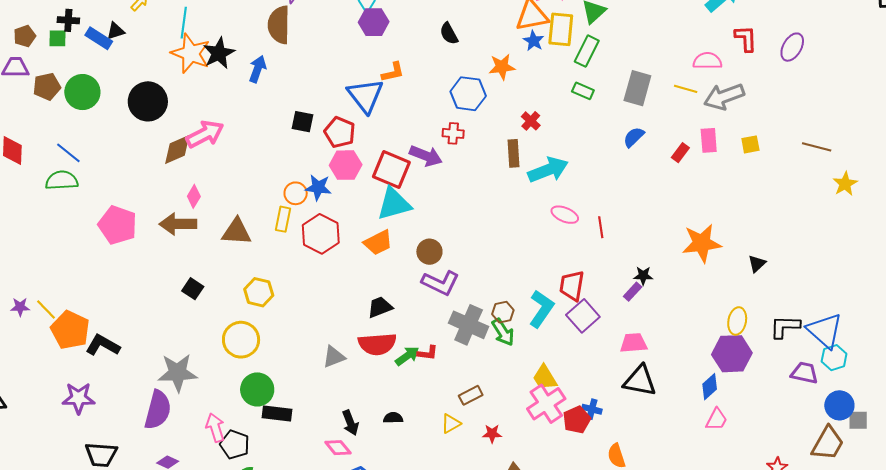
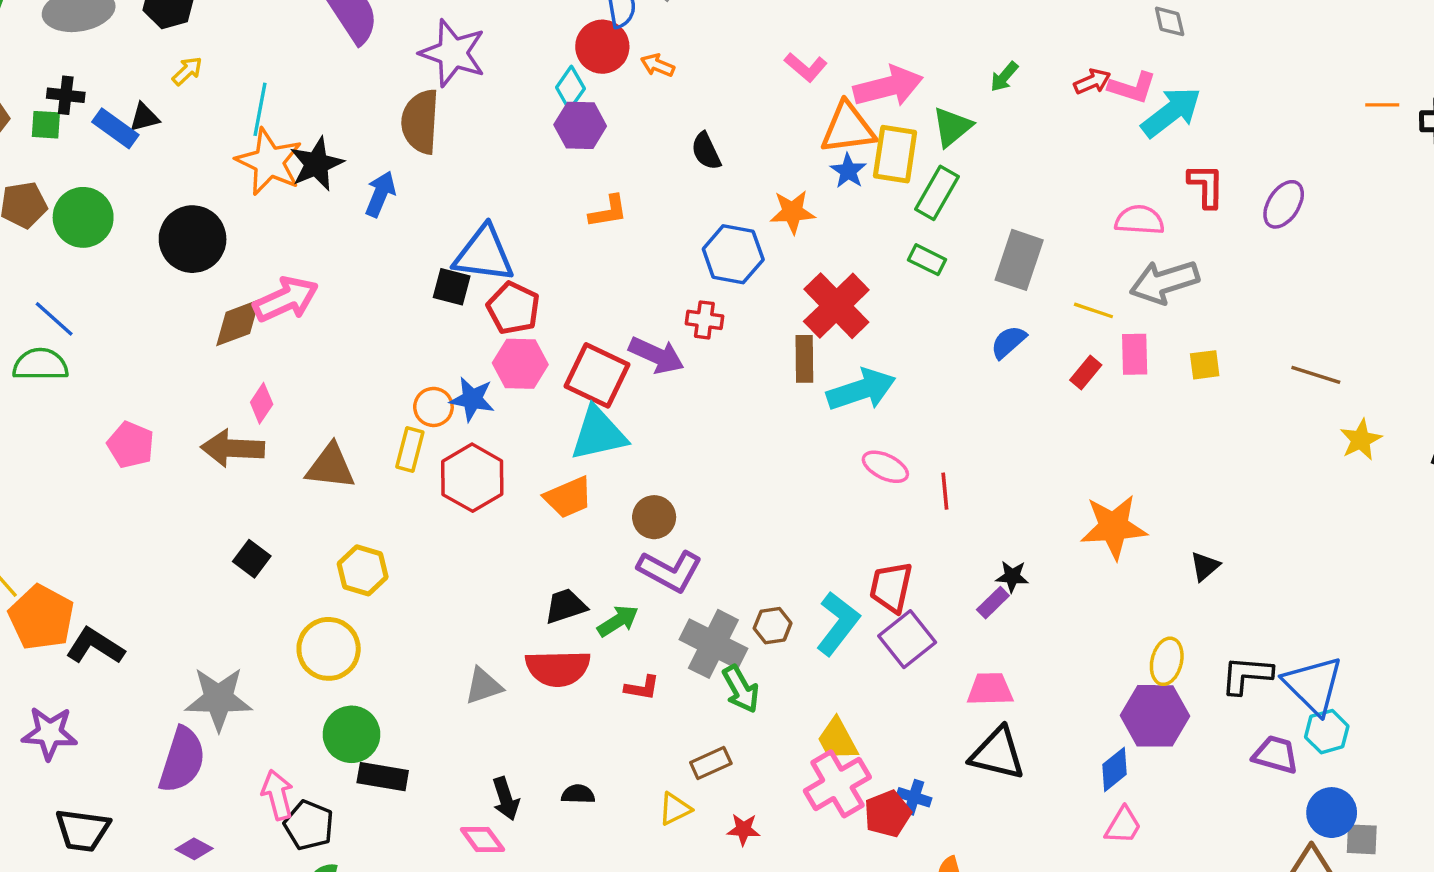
yellow line: (686, 89) -> (1093, 310), moved
blue triangle: (365, 96) -> (484, 254), moved, turned -48
red cross: (531, 121) -> (836, 306), size x2.0
pink pentagon: (118, 225) -> (131, 445), size x0.7
green arrow: (503, 332) -> (741, 689), moved
green arrow: (407, 356) -> (618, 621), moved

